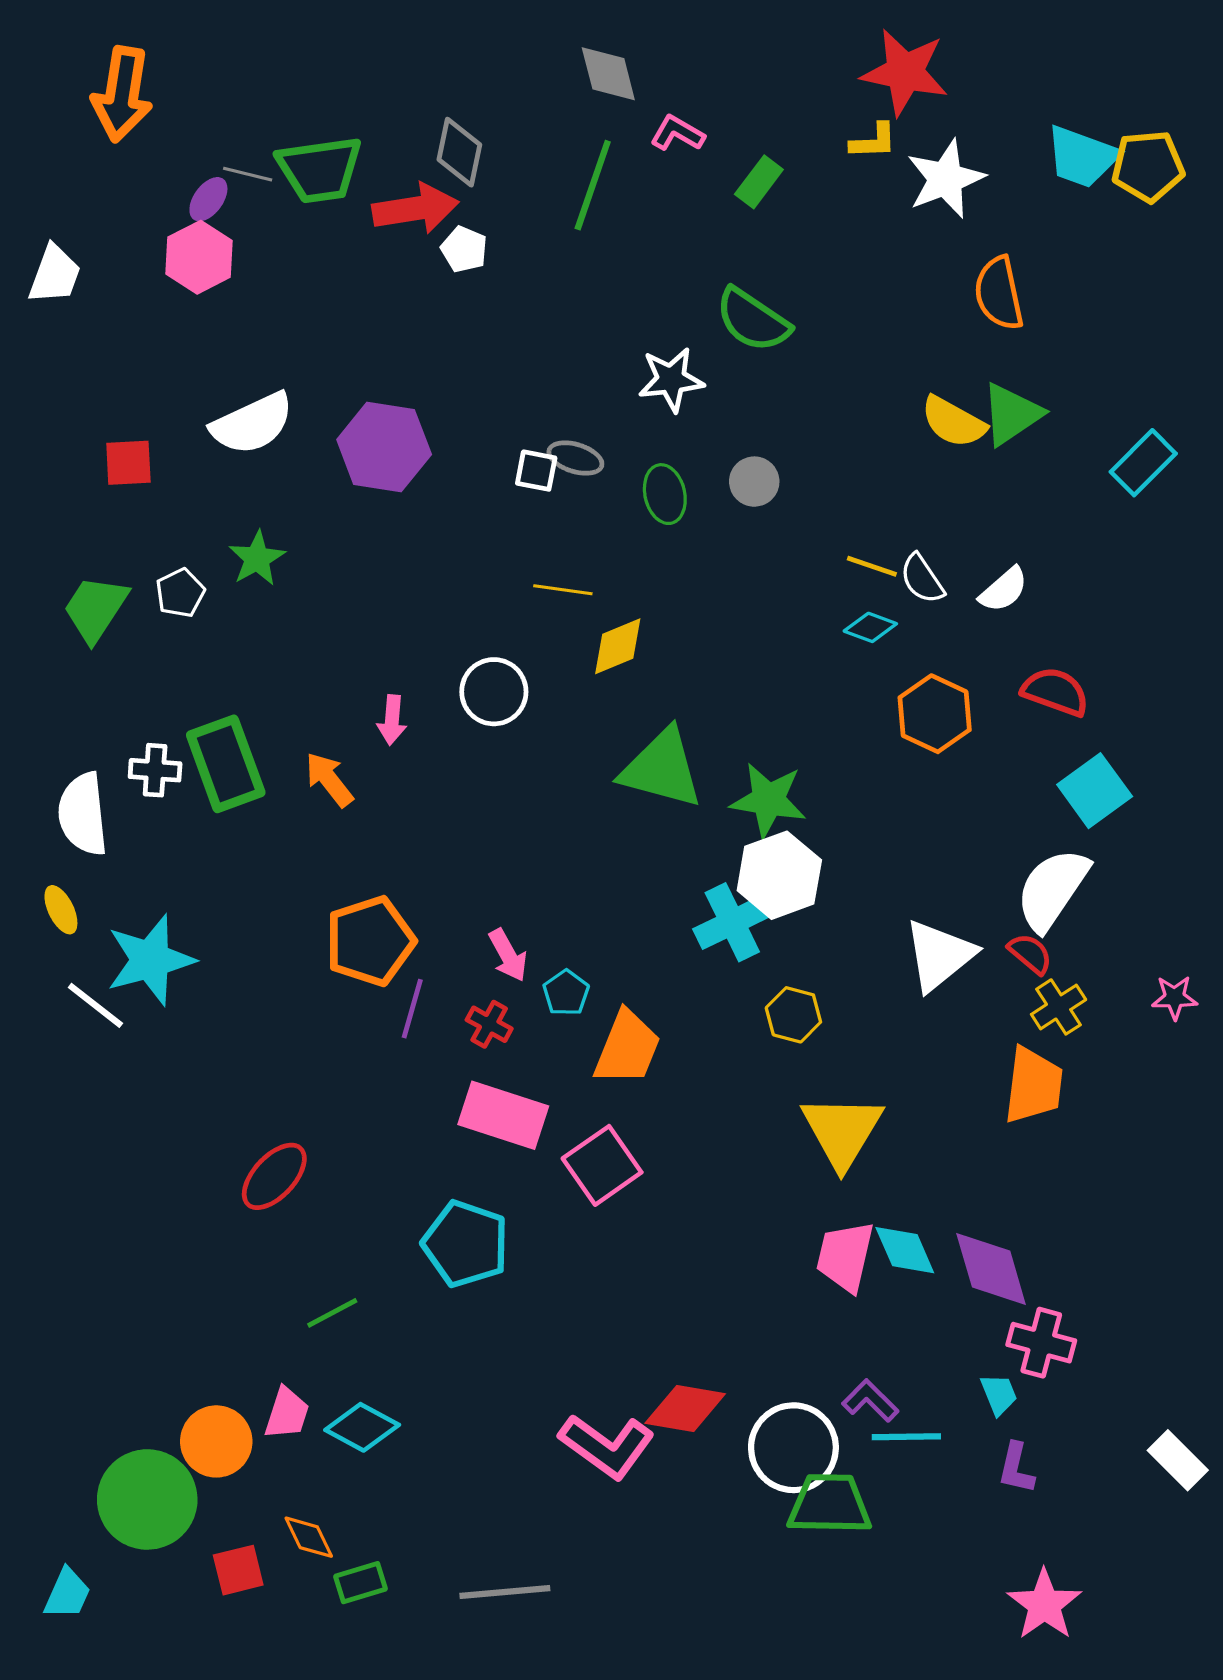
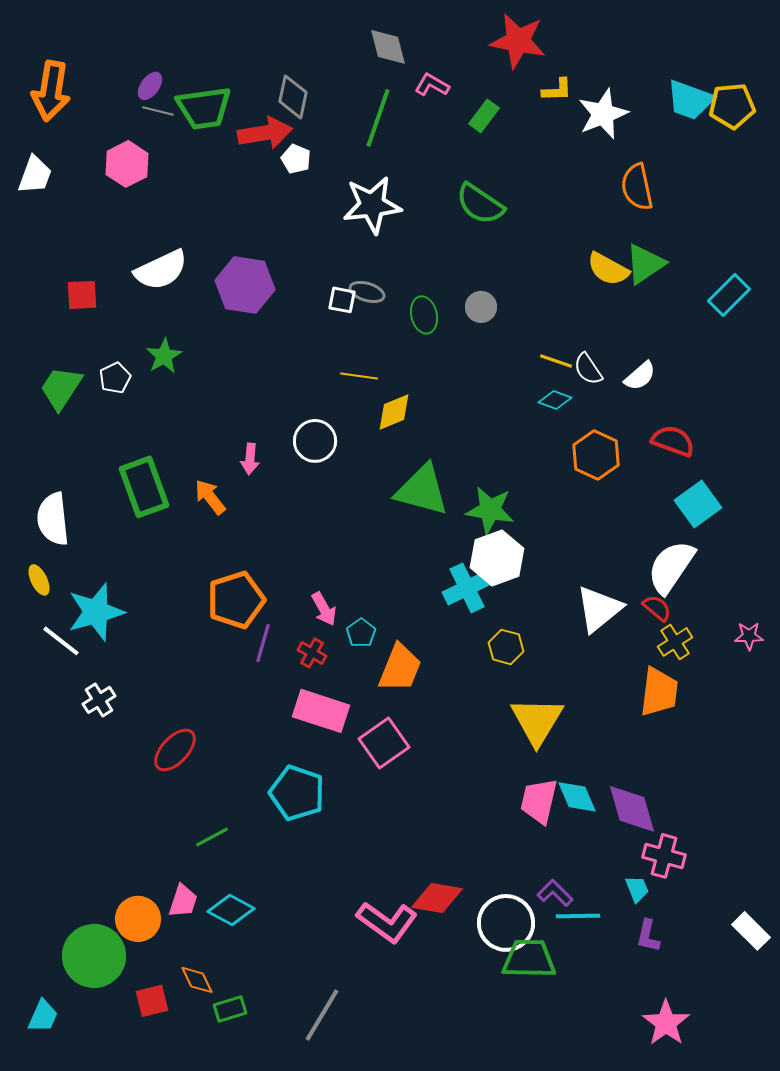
red star: (905, 72) -> (518, 41), moved
orange arrow: (122, 94) -> (51, 91), moved
purple ellipse: (208, 199) -> (150, 86), moved
white star: (671, 380) -> (372, 205), moved, size x1.4
white cross: (155, 770) -> (99, 700), moved, turned -36
gray line: (505, 1592) -> (322, 1015), turned -54

